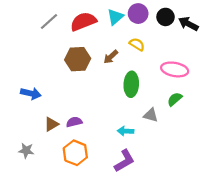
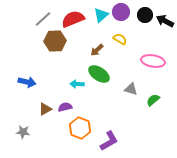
brown hexagon: (78, 59) -> (55, 41), moved
green ellipse: (131, 84) -> (99, 74), moved, turned -60
green semicircle: (175, 99) -> (153, 100), moved
gray triangle: (151, 115) -> (131, 89), moved
cyan arrow: (126, 131) -> (77, 84), moved
orange hexagon: (75, 153) -> (80, 128), moved

